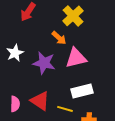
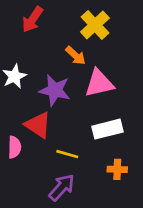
red triangle: (40, 101) -> (38, 125), moved
yellow line: (65, 109) -> (67, 154), moved

